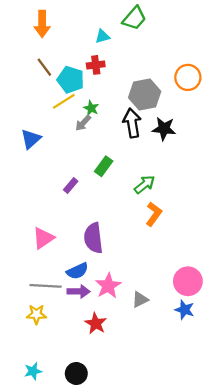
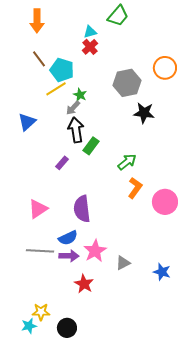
red cross: (96, 65) -> (90, 47), moved, turned -35
black arrow: (132, 123) -> (76, 130), moved
pink circle: (188, 281) -> (165, 202), moved
yellow star: (36, 314) -> (41, 312), moved

